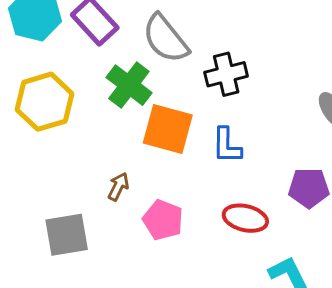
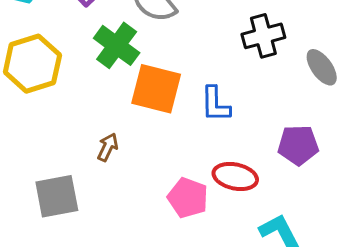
black cross: (226, 74) -> (263, 36), moved
pink pentagon: (163, 220) -> (188, 198), moved

